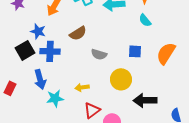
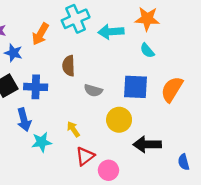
blue star: (38, 31) -> (13, 53), moved
brown semicircle: (78, 33) -> (69, 66), turned 120
blue square: (135, 51) -> (135, 87), size x1.6
yellow arrow: (82, 87) -> (73, 129), turned 64

